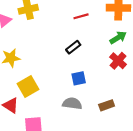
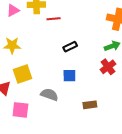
red line: (81, 16) -> (54, 19), moved
gray semicircle: (72, 103) -> (49, 95), moved

